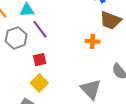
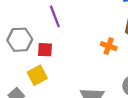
gray hexagon: (16, 38) -> (20, 40), moved

